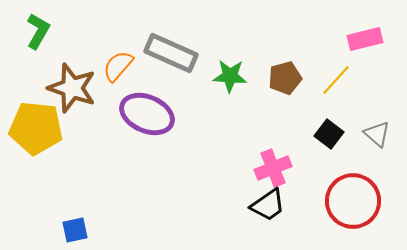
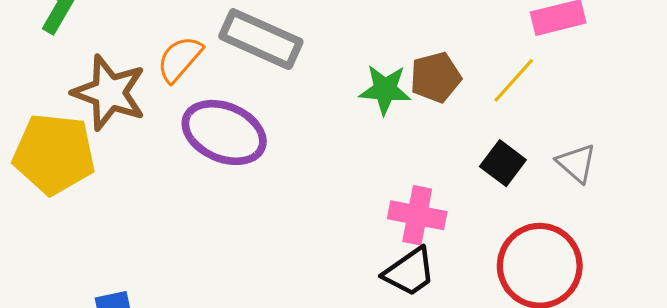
green star: (230, 76) -> (385, 90), moved
pink cross: (273, 168) -> (417, 215), turned 33

